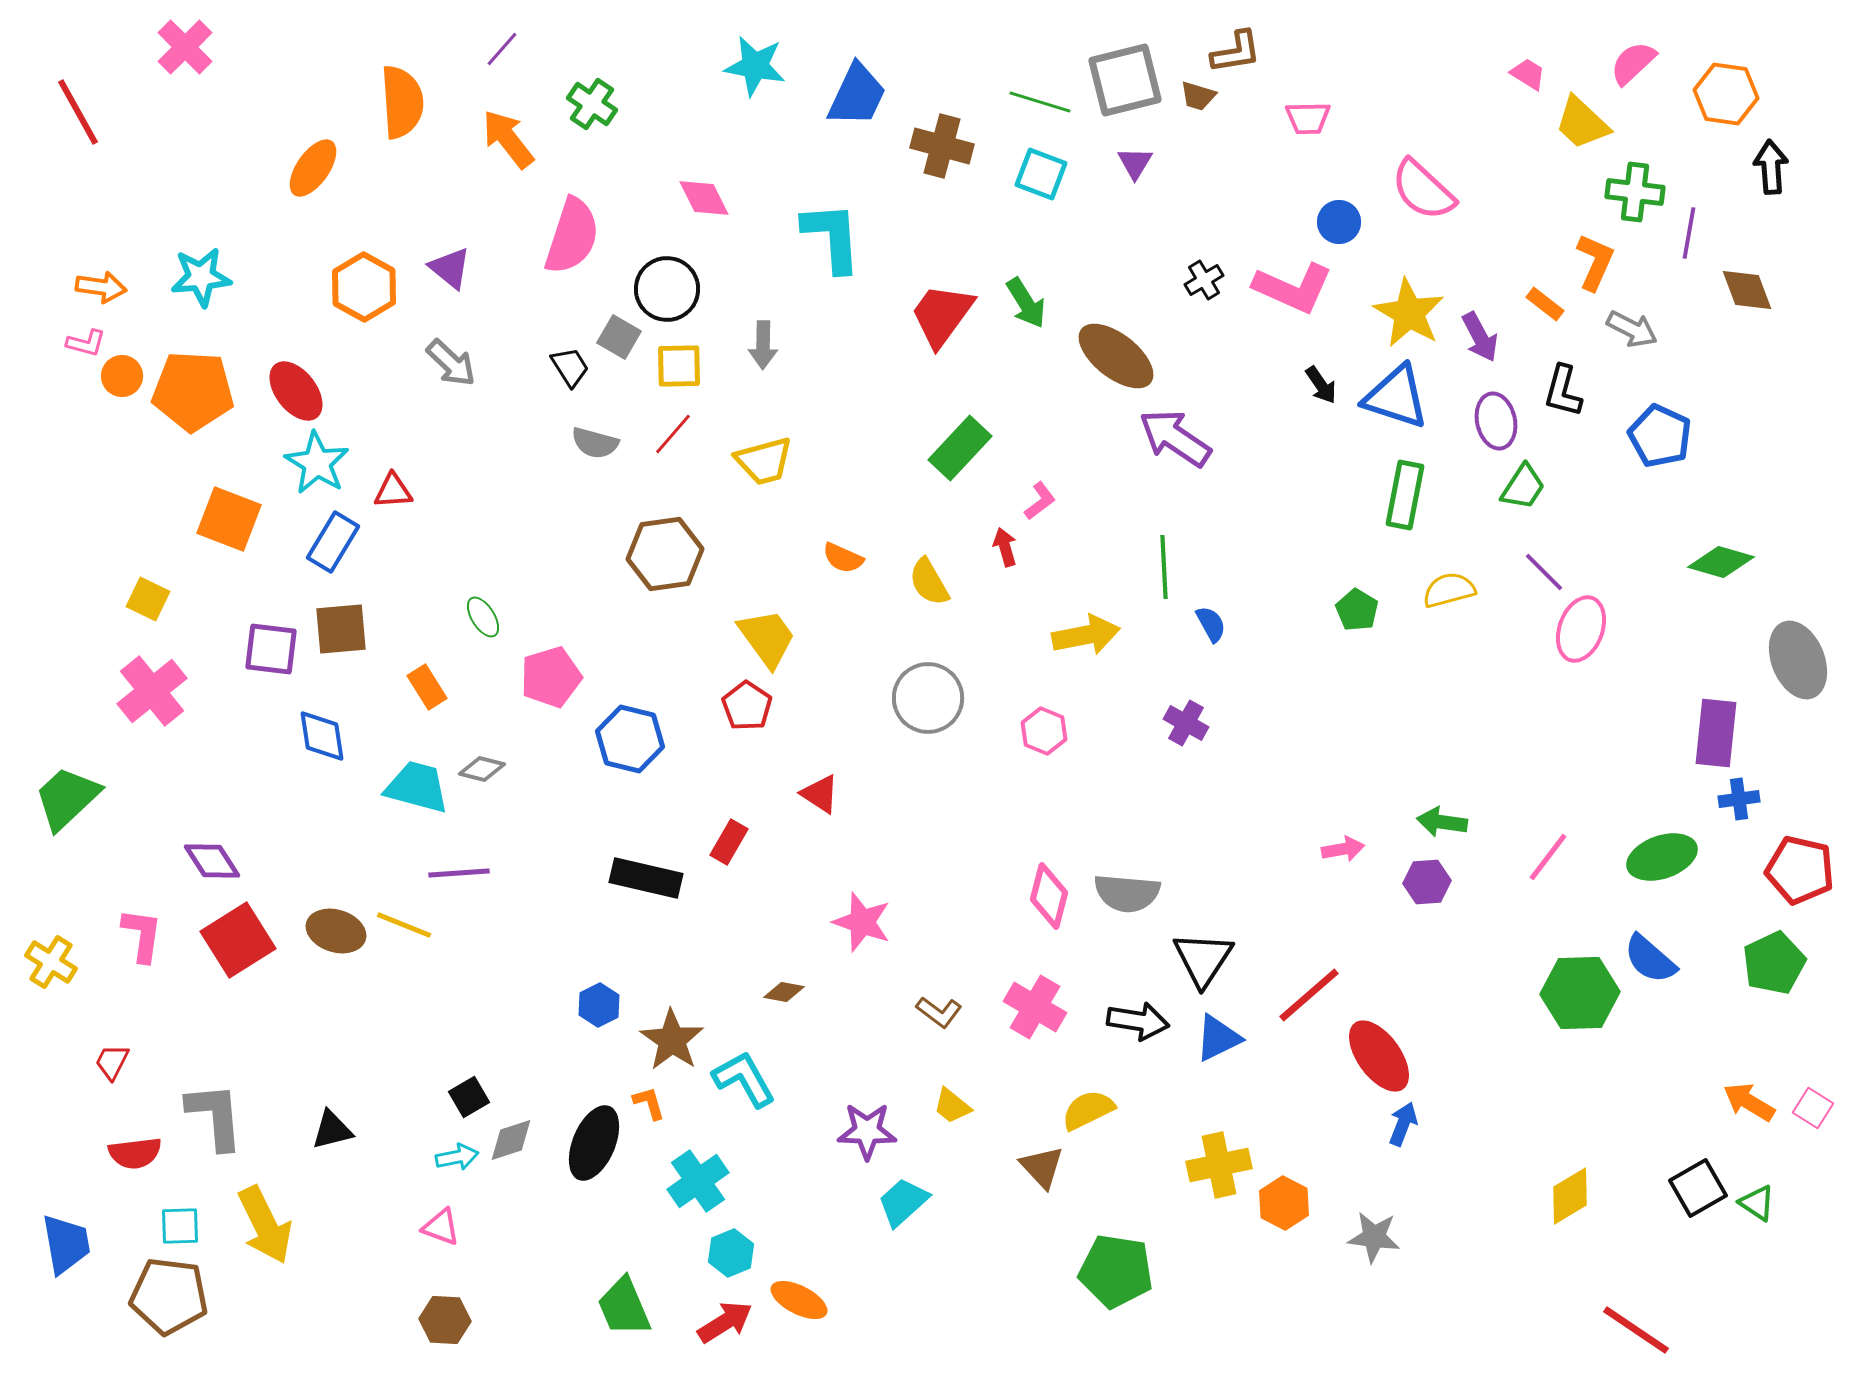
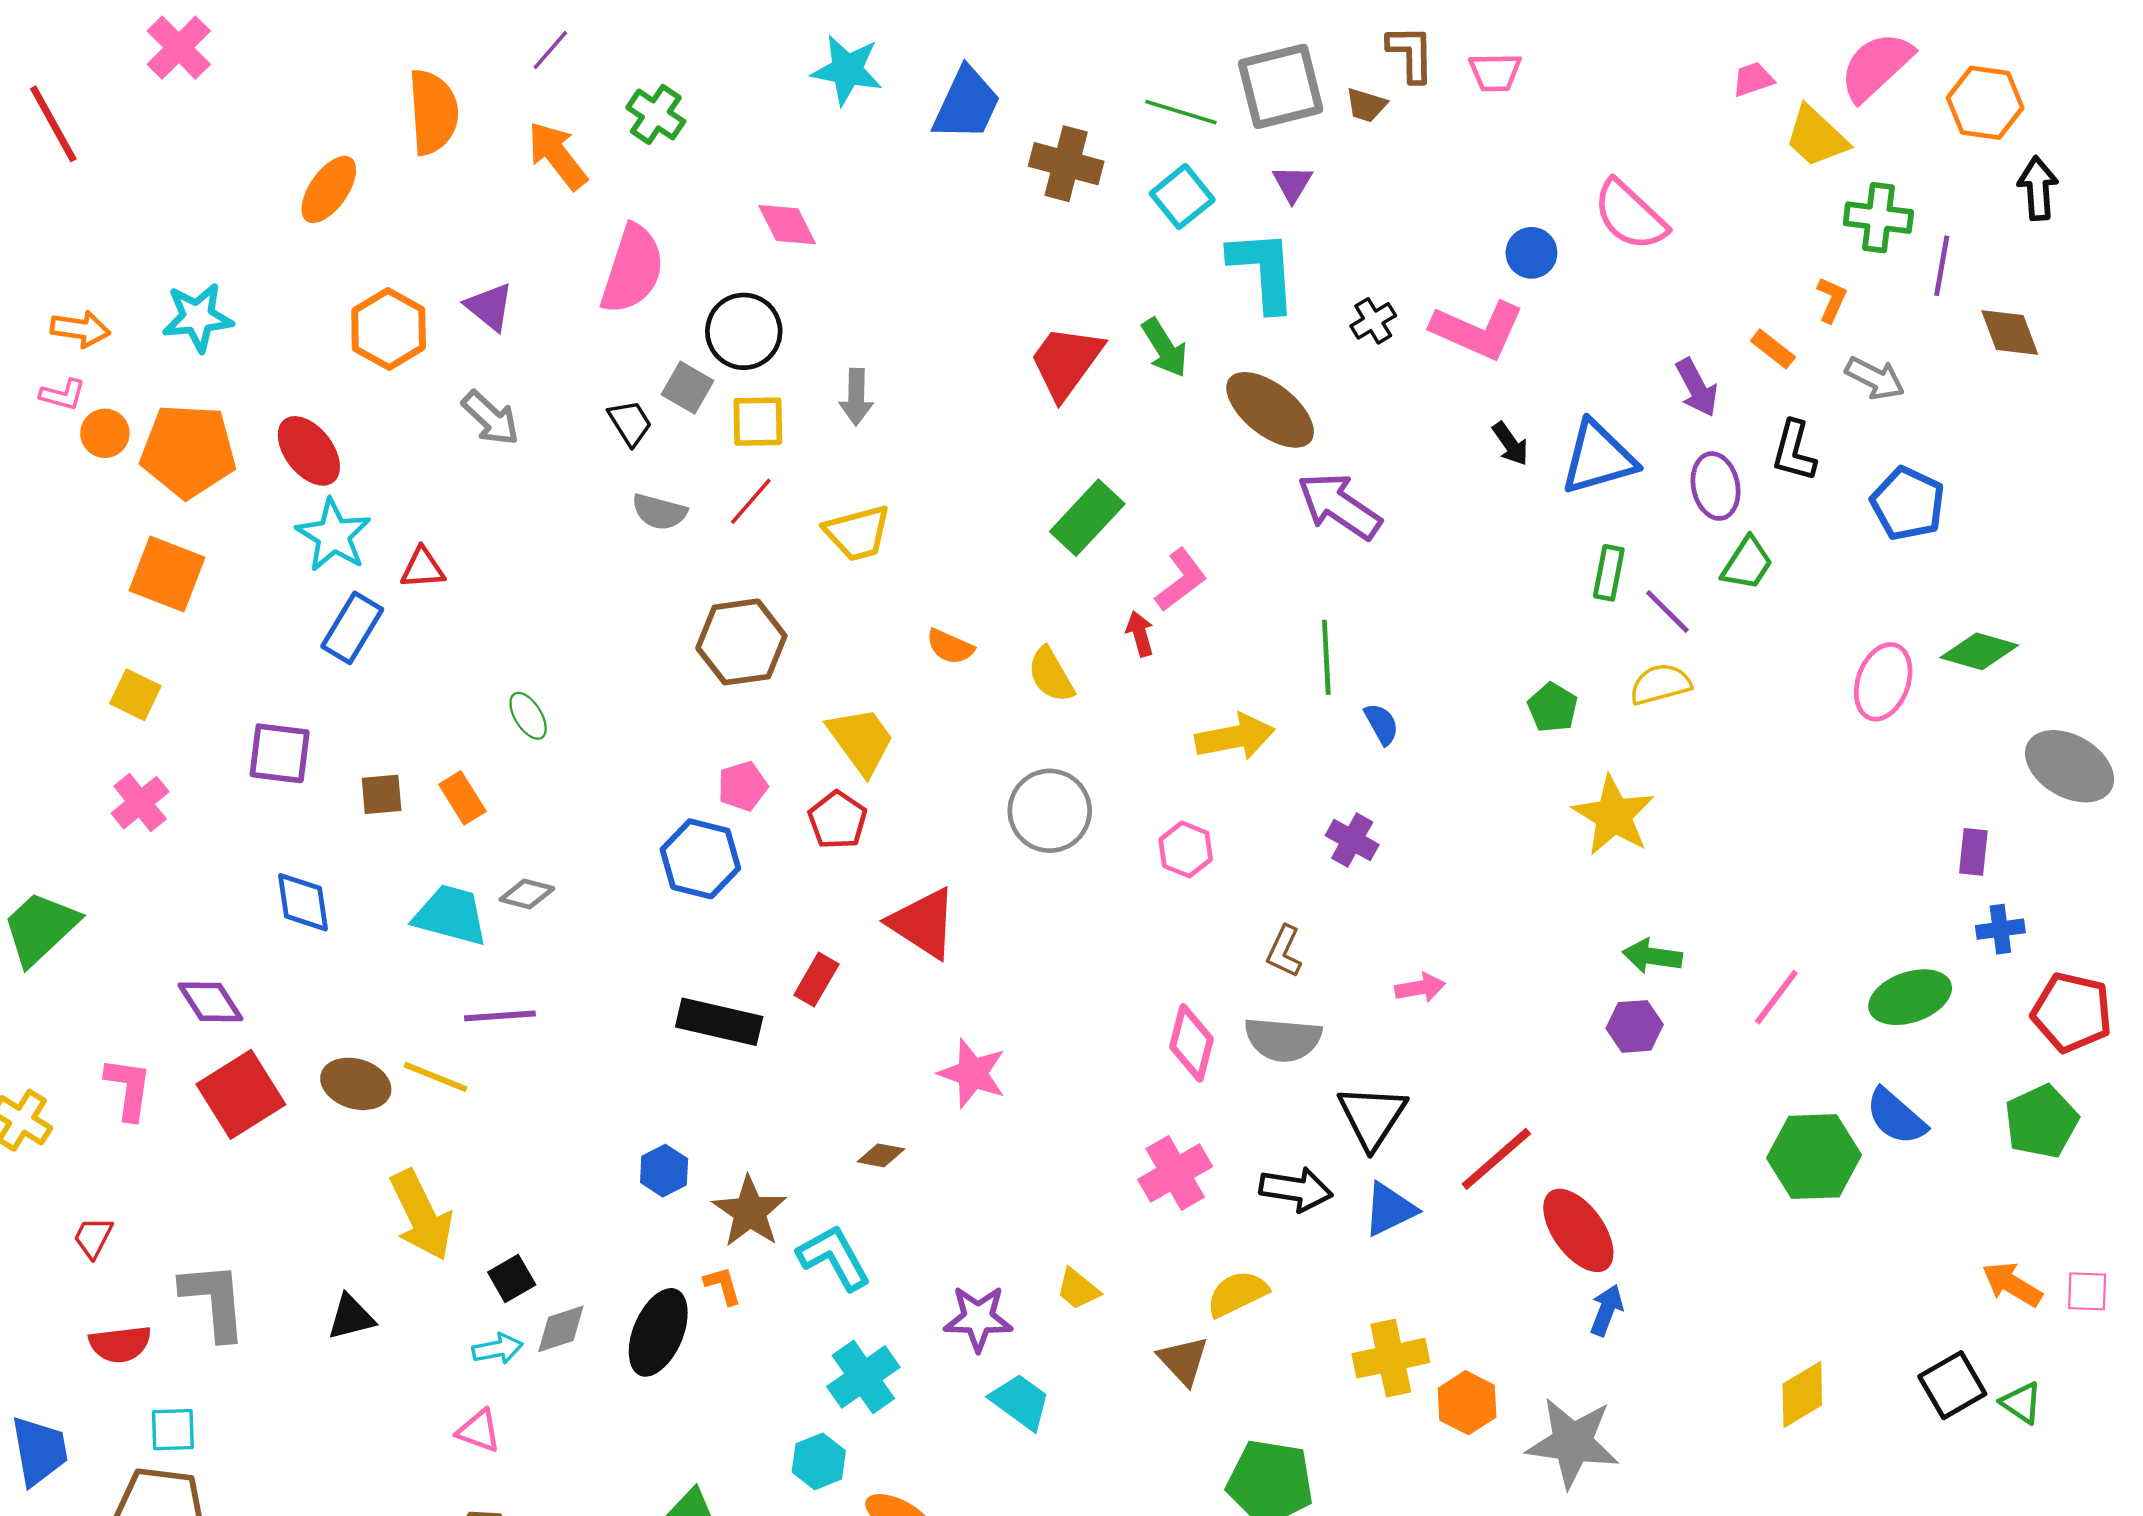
brown L-shape: (1236, 52) -> (1411, 54), turned -82
pink semicircle: (1633, 63) -> (1876, 66), size x1.4
pink trapezoid: (1528, 74) -> (1753, 79), turned -51
pink trapezoid: (1308, 118) -> (1495, 72), moved
cyan square: (1041, 174) -> (1182, 197), turned 30
cyan L-shape: (832, 237) -> (1263, 270), moved
orange L-shape: (1595, 262) -> (1832, 300), size x0.7
yellow star: (1409, 313) -> (1614, 815), moved
blue triangle: (1396, 397) -> (1598, 458), turned -34
green rectangle: (1405, 495) -> (1609, 573), size x0.7
pink L-shape: (1040, 501) -> (1181, 580), size x1.4
orange square: (229, 519) -> (167, 574), moved
purple line: (1544, 572) -> (1667, 611), moved
brown square: (341, 629) -> (382, 794), moved, size x0.7
pink ellipse: (1581, 629) -> (1883, 682), moved
gray ellipse: (1798, 660) -> (2070, 766), turned -38
pink pentagon: (551, 677) -> (743, 786), moved, size x0.7
pink cross: (152, 691) -> (140, 803), size x0.7
purple rectangle: (1716, 733) -> (1973, 852), size x0.6
blue diamond: (322, 736) -> (303, 902), moved
red triangle: (820, 794) -> (923, 923), size x1.6
pink arrow: (1343, 849) -> (1420, 988), moved
pink cross: (1035, 1007) -> (1175, 1173), turned 30
brown L-shape: (939, 1012) -> (1284, 951), moved, turned 78
pink square: (1813, 1108) -> (2087, 1291), turned -30
cyan cross: (698, 1181) -> (863, 1377), moved
cyan trapezoid: (903, 1202) -> (1020, 1402), turned 78
yellow arrow: (265, 1225) -> (421, 1215), moved
gray star: (1374, 1237) -> (1573, 1443), size x1.5

